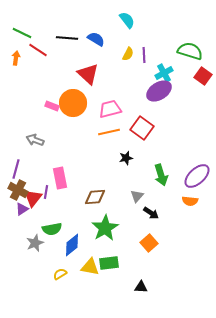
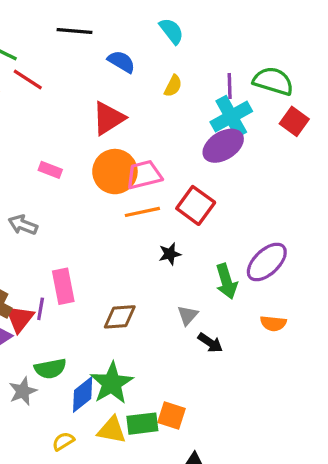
black line: (67, 38) -> (75, 31), moved
purple line: (144, 55) -> (230, 86), moved
cyan cross: (164, 73) -> (231, 117), size x1.4
red triangle: (88, 74) -> (108, 118), turned 45
orange circle: (73, 103) -> (115, 172), moved
purple ellipse: (197, 176) -> (267, 262), moved
green star: (105, 228) -> (112, 383), moved
orange square: (149, 243) -> (171, 415), moved, turned -30

